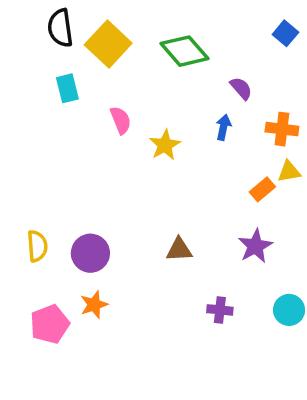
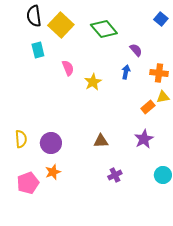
purple cross: (220, 310) -> (115, 175), moved, turned -32

